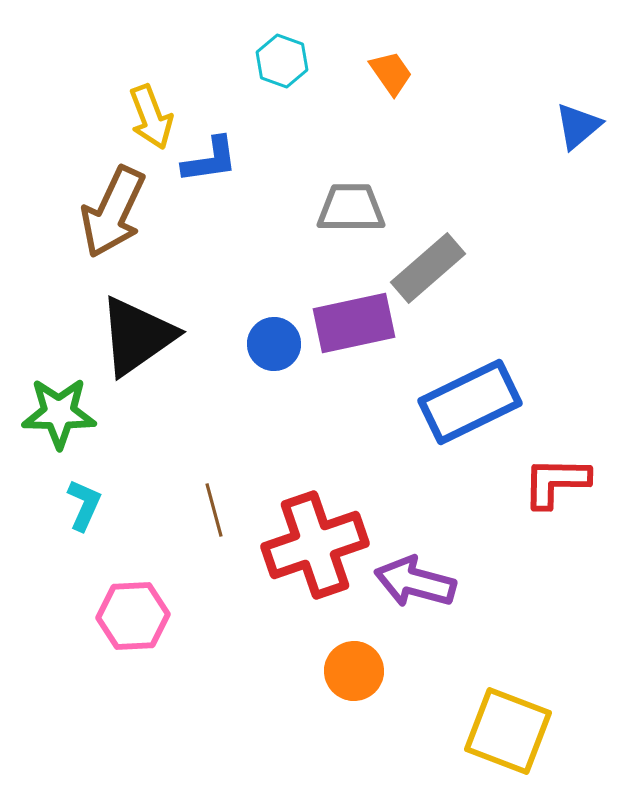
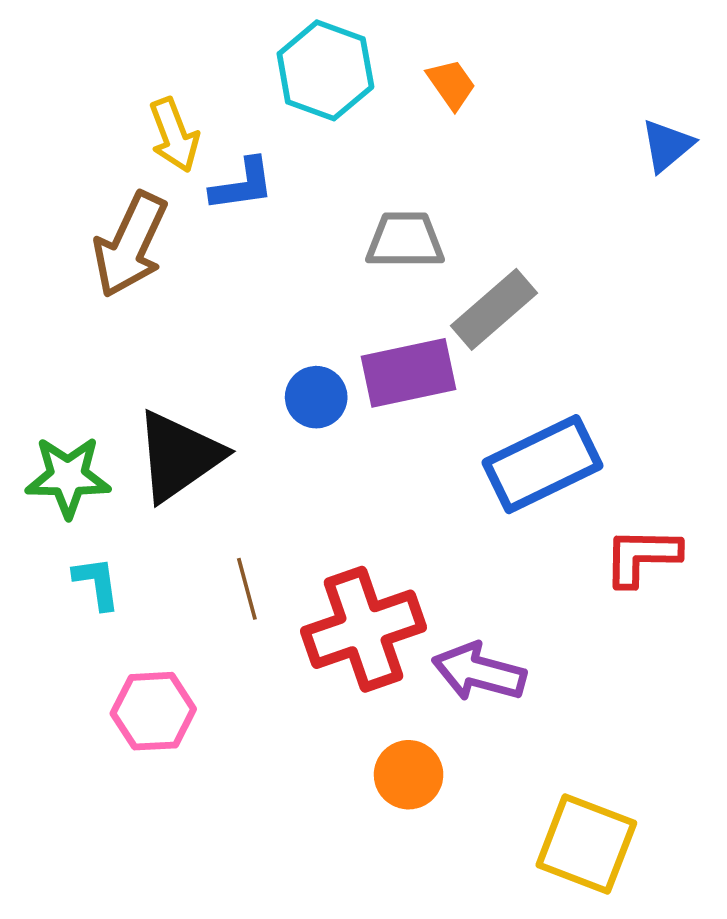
cyan hexagon: (282, 61) -> (325, 70), size x1.6
black triangle: (137, 336) -> (179, 456), moved
cyan L-shape: (84, 505) -> (97, 583), turned -32

